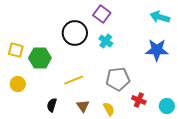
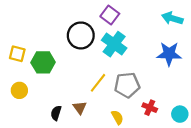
cyan cross: (106, 41) -> (114, 44), size x1.6
yellow line: (74, 80) -> (98, 83), moved, turned -30
brown triangle: (83, 106) -> (80, 108), moved

